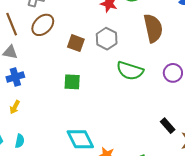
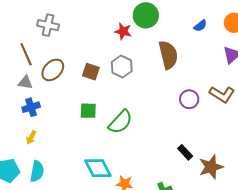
brown ellipse: (43, 25) -> (53, 70), moved
green semicircle: (130, 71) -> (120, 122), moved, turned -64
cyan semicircle: (20, 141) -> (37, 171), size x1.5

